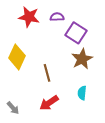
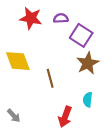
yellow diamond: (17, 57) -> (18, 61), turned -45
red arrow: (49, 103) -> (65, 117), moved, turned -36

